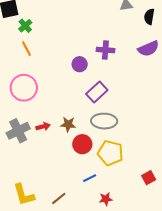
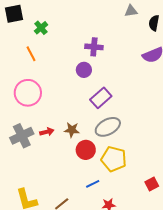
green cross: (25, 26) -> (41, 28), moved
purple cross: (105, 50) -> (94, 47), moved
gray ellipse: (104, 121) -> (108, 127), turned -30

